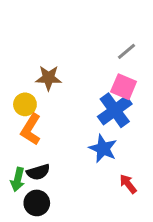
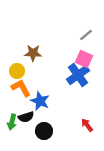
orange L-shape: (31, 129) -> (21, 88), turned 120
blue star: (103, 149) -> (40, 101), moved
black circle: (37, 203) -> (44, 131), moved

